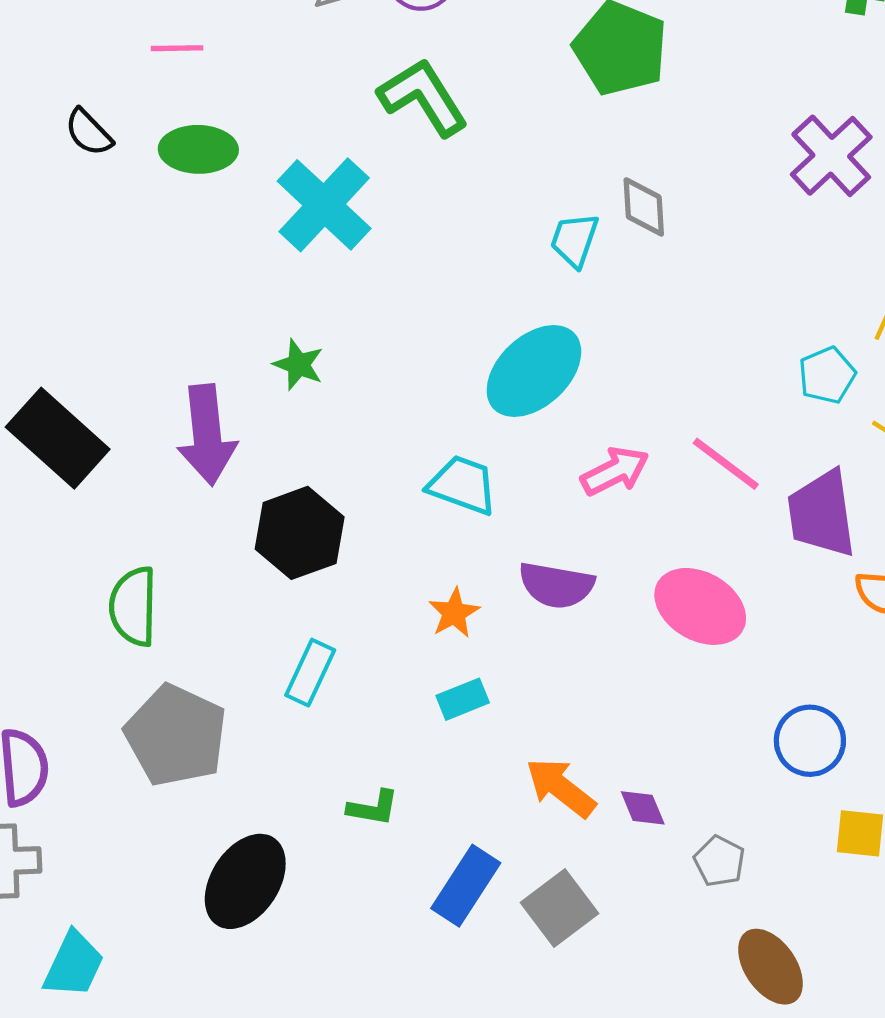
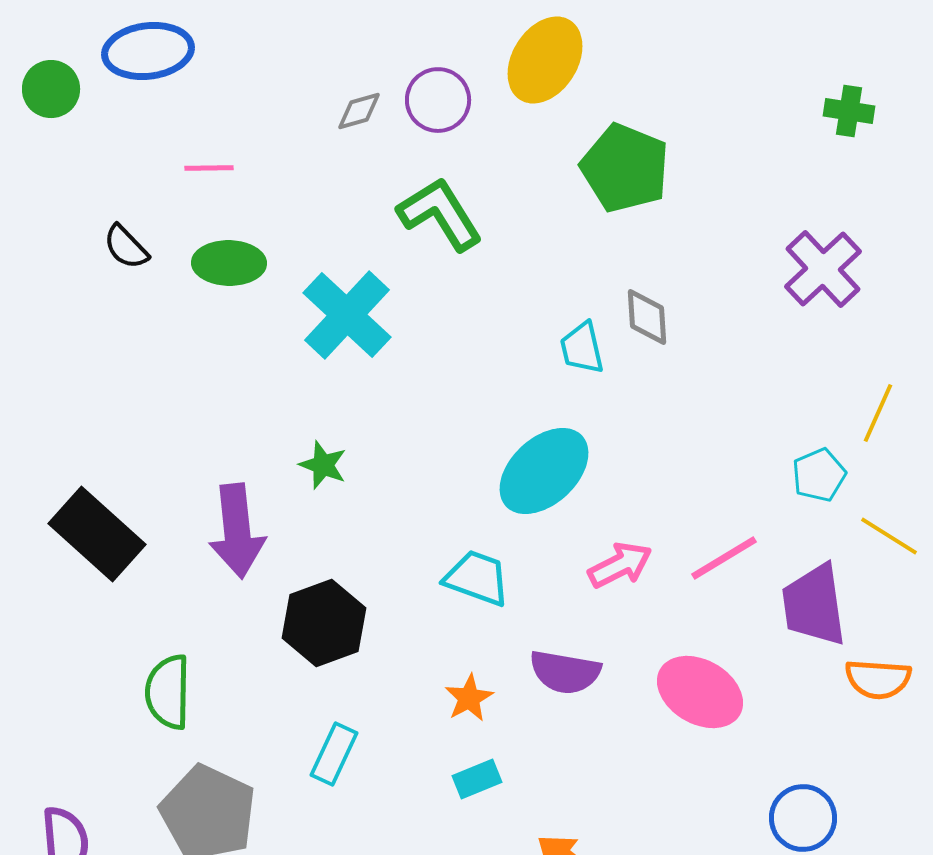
cyan trapezoid: (574, 240) -> (582, 348), turned -32
pink line: (726, 464) -> (724, 558), turned -68

